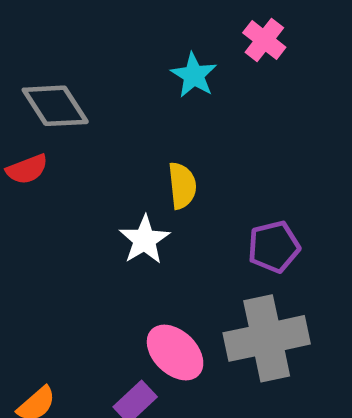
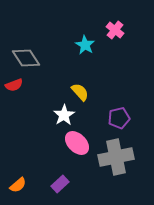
yellow semicircle: (182, 186) -> (80, 92), turned -36
pink ellipse: (175, 353) -> (77, 143), moved

